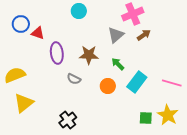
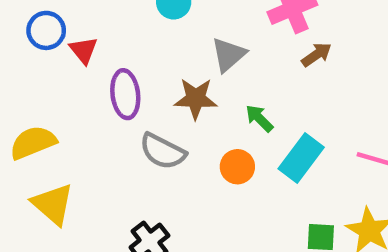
red triangle: (38, 33) -> (84, 50), turned 32
gray triangle: (116, 35) -> (229, 55), moved
gray semicircle: (74, 79) -> (163, 151), size x1.5
yellow triangle: (24, 103) -> (53, 204), turned -40

